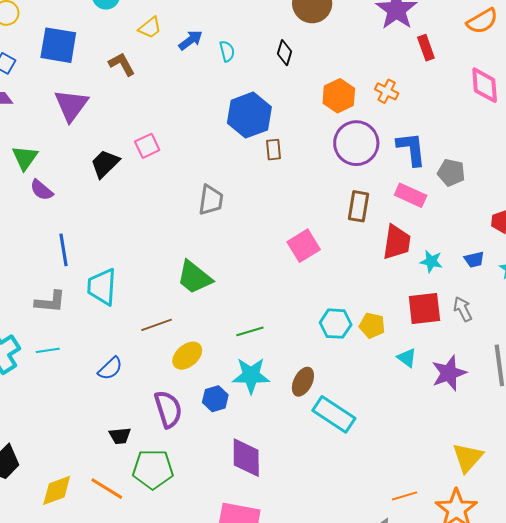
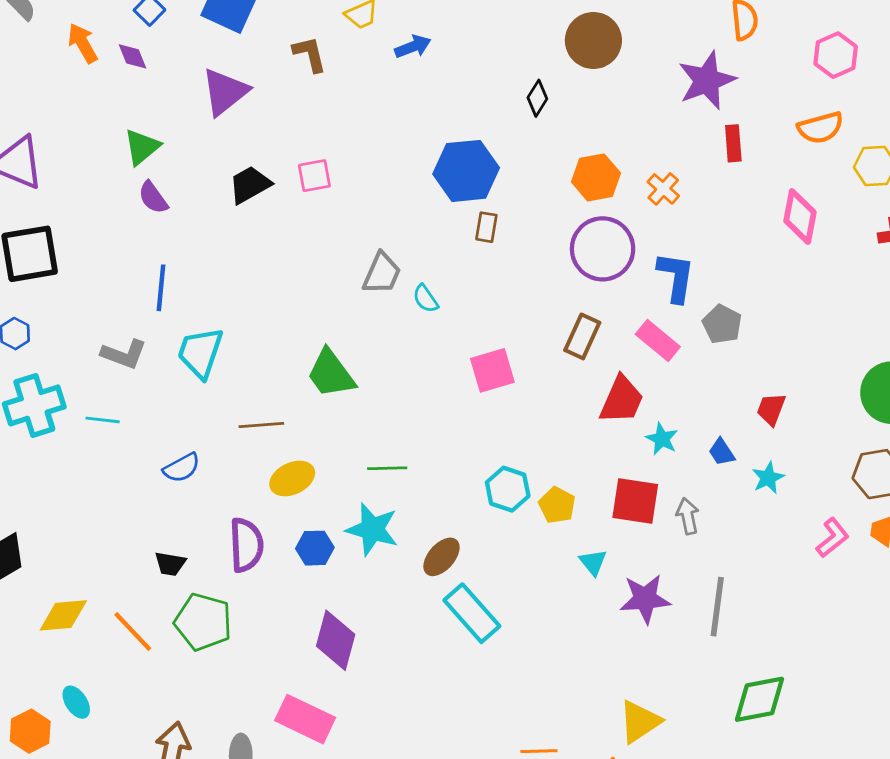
cyan semicircle: (227, 51) -> (425, 299), moved, turned 145
blue trapezoid: (474, 260) -> (722, 452), turned 55

